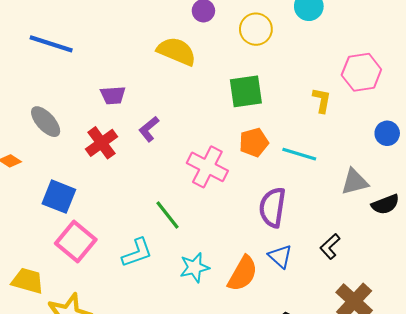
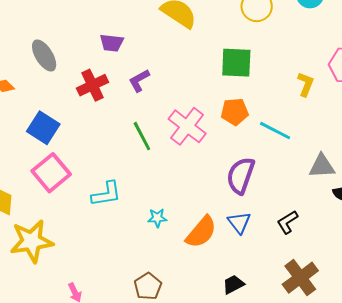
green line: (167, 215) -> (142, 136), moved
cyan star: (194, 267) -> (157, 218), size x0.7

